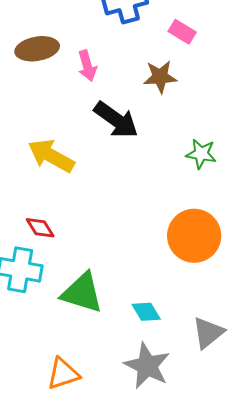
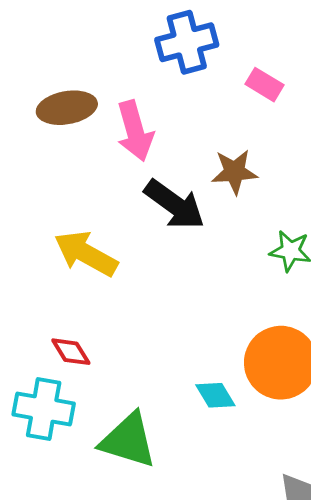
pink arrow: (87, 66) -> (135, 131), size x1.4
brown star: (160, 77) -> (234, 172), moved
cyan diamond: (146, 312) -> (215, 395), moved

